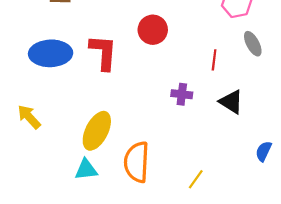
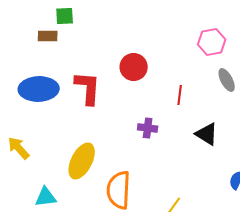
red line: (214, 60) -> (180, 95), moved
purple cross: (182, 94) -> (148, 128), moved
cyan triangle: (86, 170) -> (46, 197), moved

